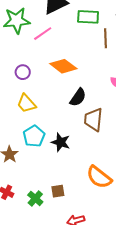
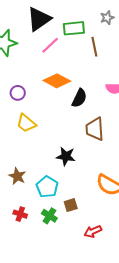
pink line: (43, 34) -> (50, 45), moved
black semicircle: (78, 97) -> (79, 98), moved
cyan pentagon: (34, 136) -> (47, 187), moved

